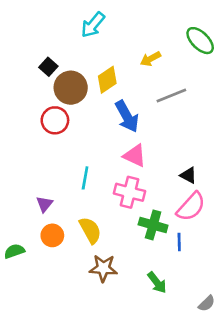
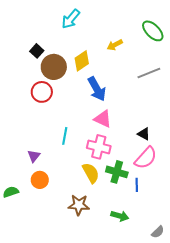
gray line: (171, 95) -> (149, 73), moved
yellow semicircle: (90, 230) -> (91, 173), moved
green arrow: (157, 283) -> (120, 216), turned -36

